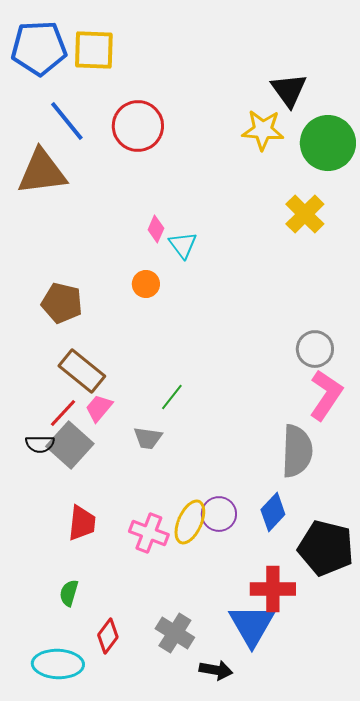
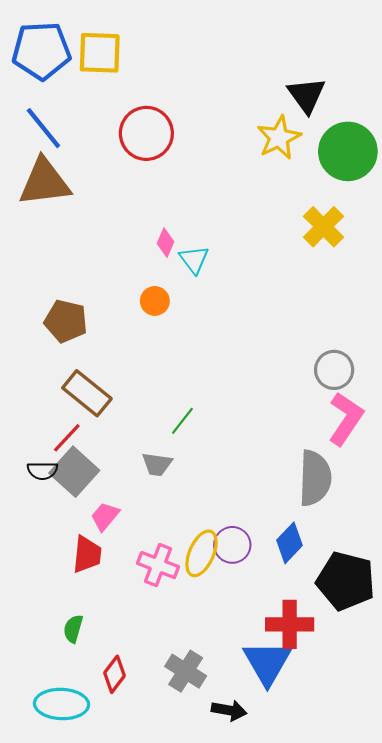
blue line: (67, 121) -> (43, 128), moved
yellow star: (263, 130) -> (279, 138), turned -30
pink trapezoid: (99, 408) -> (105, 516), moved

